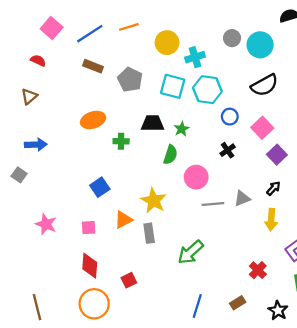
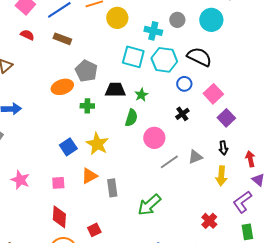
gray circle: (232, 38) -> (177, 20), moved
yellow circle: (167, 43) -> (117, 18), moved
cyan cross: (195, 57) -> (153, 31), turned 30
red semicircle: (38, 61) -> (27, 35), moved
gray pentagon: (130, 80) -> (86, 71), moved
black semicircle: (265, 85) -> (199, 57), moved, turned -125
black arrow: (274, 188) -> (223, 148), turned 128
yellow star: (154, 201) -> (97, 144), moved
gray line: (213, 204) -> (169, 162), turned -30

